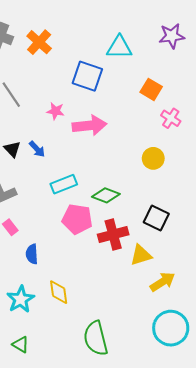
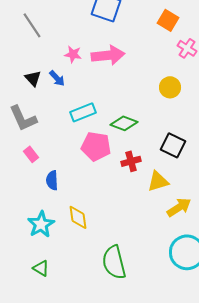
pink star: (56, 111) -> (73, 54), moved
red cross: (113, 234) -> (131, 161), size x0.7

